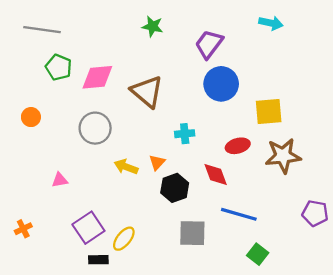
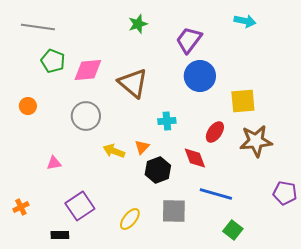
green star: (153, 26) -> (138, 24), turned -30
red ellipse: (238, 146) -> (215, 132), turned -40
yellow ellipse: (124, 239) -> (130, 219), moved
black rectangle: (98, 260) -> (60, 235), moved

